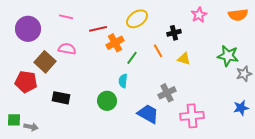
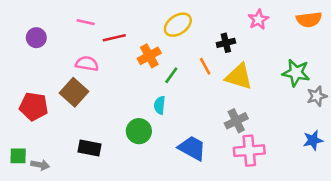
purple circle: (28, 29) -> (36, 38), size x0.6
red line: (98, 29) -> (114, 38), moved
yellow triangle: (184, 59) -> (239, 77), size x1.6
brown square: (45, 62) -> (74, 92), moved
gray cross: (167, 93) -> (236, 121), moved
black rectangle: (61, 98) -> (90, 148), moved

